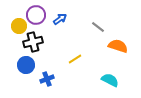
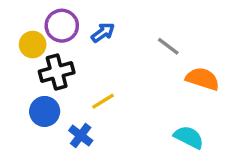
yellow line: (75, 59) -> (103, 101), moved
blue cross: (47, 79) -> (81, 135), turned -32

